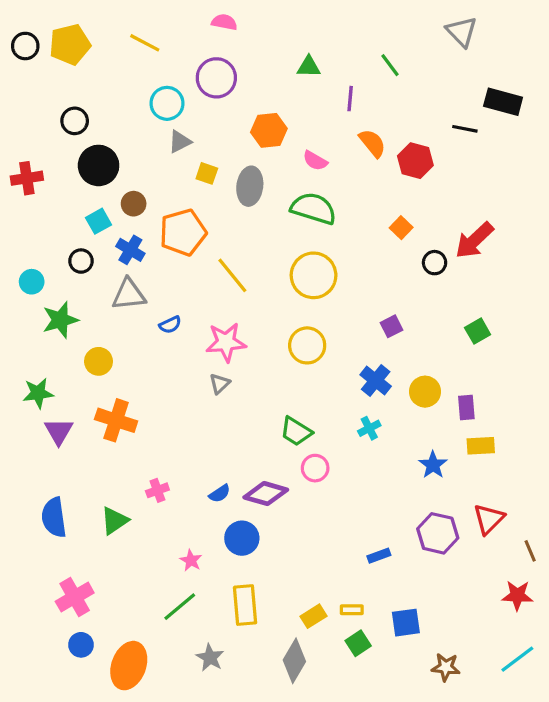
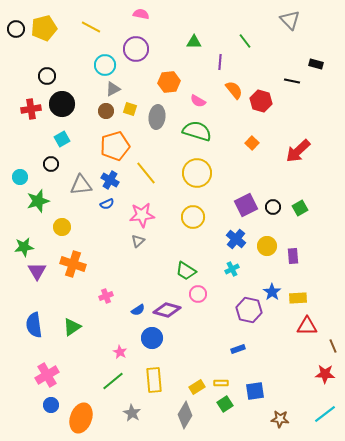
black rectangle: (503, 102) -> (316, 64), size x0.6
red cross: (27, 178) -> (31, 109), moved
brown circle: (134, 204) -> (106, 111), moved
blue cross: (130, 250) -> (110, 180), moved
black circle: (435, 263) -> (273, 207), moved
purple square: (392, 326) -> (246, 205), size x1.6
yellow rectangle: (481, 446) -> (298, 298), moved
pink cross: (157, 490) -> (106, 296), moved
red triangle: (489, 519) -> (307, 326), turned 45
purple hexagon: (438, 533) -> (249, 310), moved

